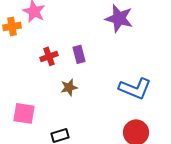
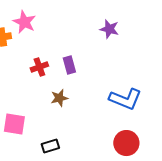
purple star: (119, 18) -> (109, 29), size x0.7

